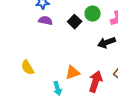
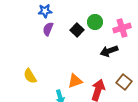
purple semicircle: (46, 21) -> (48, 29), turned -80

